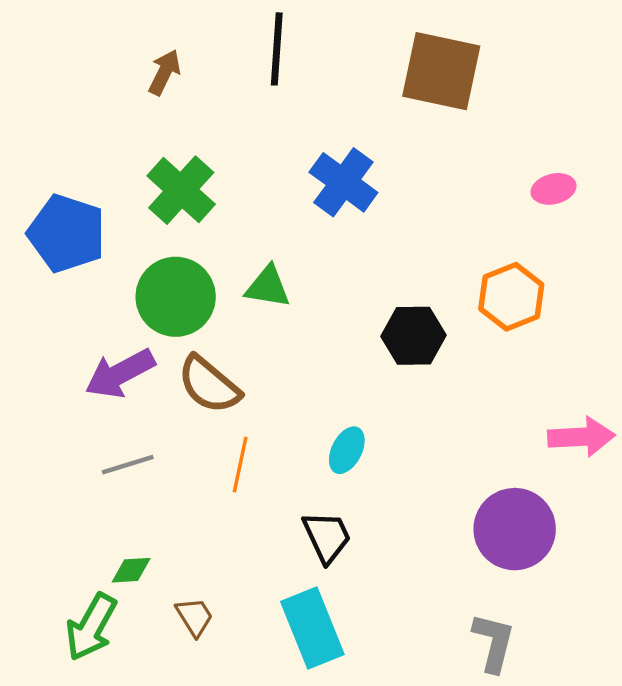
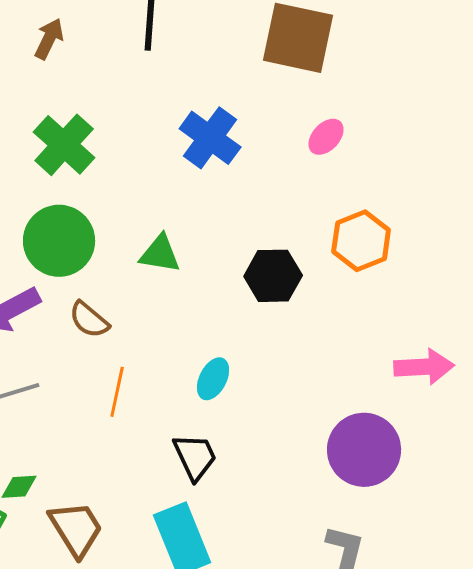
pink ellipse: (554, 189) -> (326, 137), moved, turned -33
green triangle: (268, 287) -> (160, 254), moved
brown semicircle: (209, 385) -> (89, 320), size x0.7
brown trapezoid: (195, 617) -> (76, 529), size x1.6

